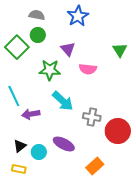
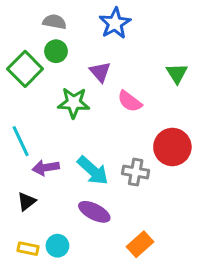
pink semicircle: (88, 69) -> (130, 101), turned 30
cyan arrow: (63, 101) -> (93, 171), moved
red circle: (118, 131) -> (172, 147), moved
black triangle: (20, 146) -> (27, 202), moved
cyan circle: (39, 152) -> (57, 246), moved

